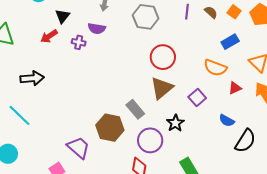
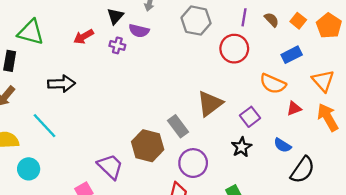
black triangle: (62, 16) -> (115, 16), moved
red circle: (163, 57) -> (234, 49), moved
black star: (175, 123) -> (242, 147), moved

